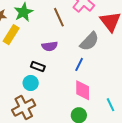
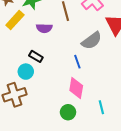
purple semicircle: (50, 46) -> (44, 28), moved
blue line: (79, 64) -> (77, 62), turned -56

